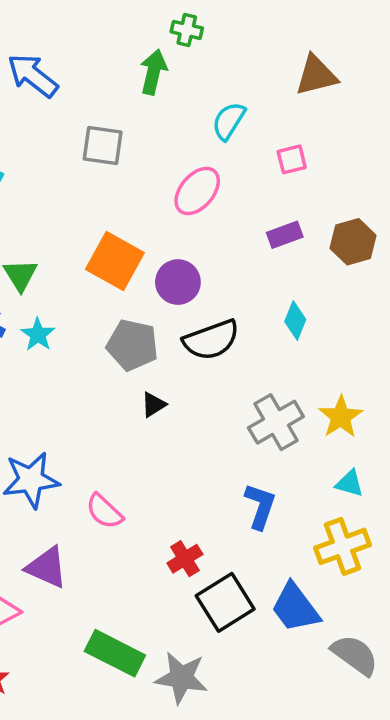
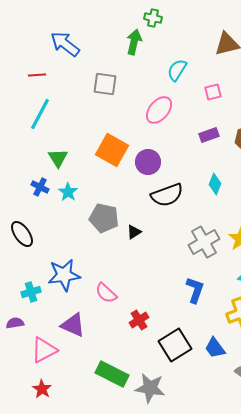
gray pentagon: (132, 345) -> (104, 218), moved
red cross: (185, 559) -> (139, 320), moved
blue trapezoid: (295, 608) -> (215, 348), size x0.7

